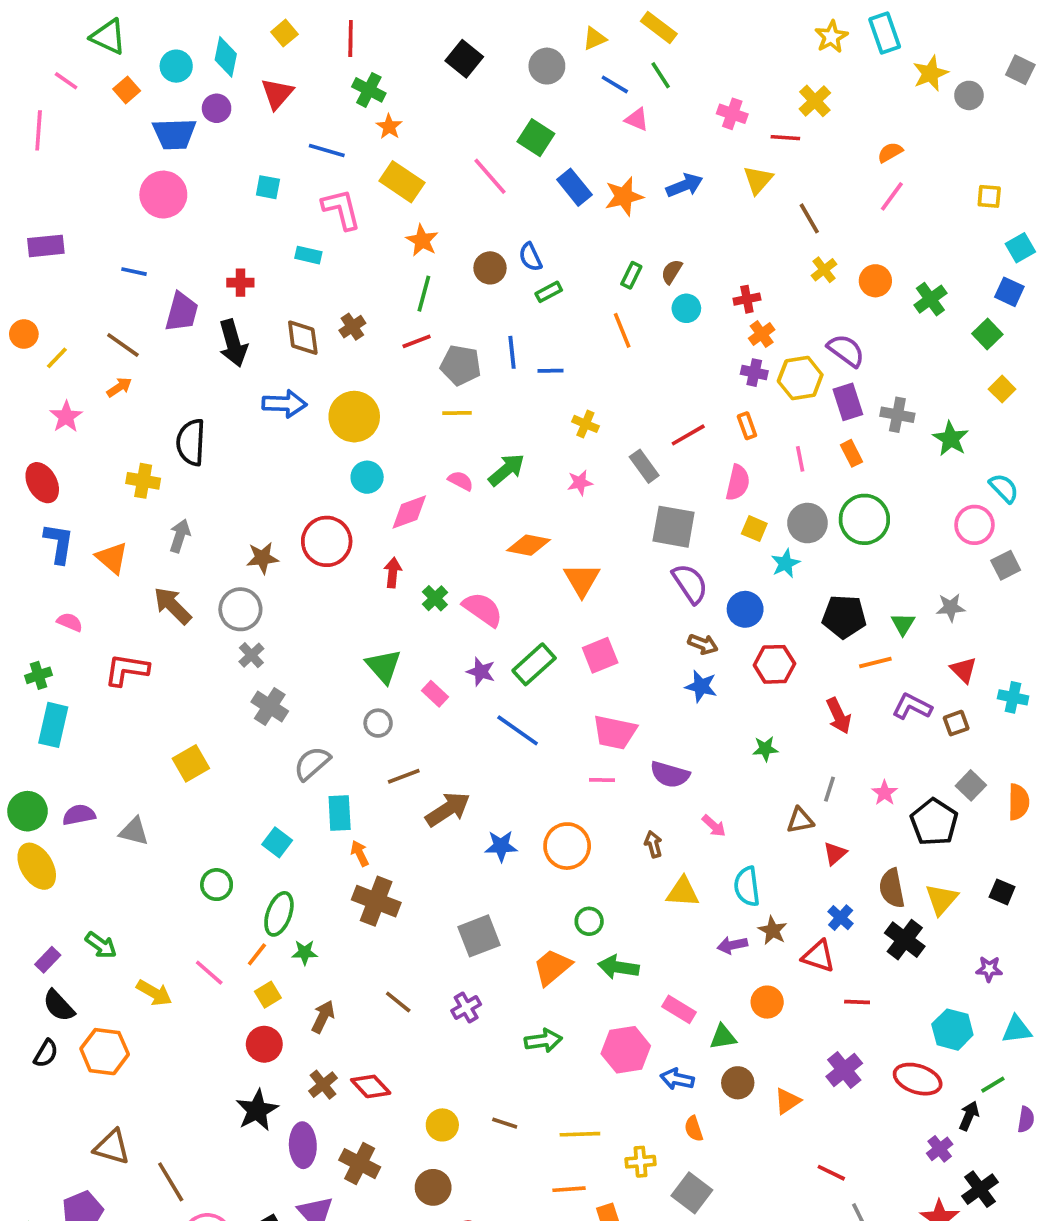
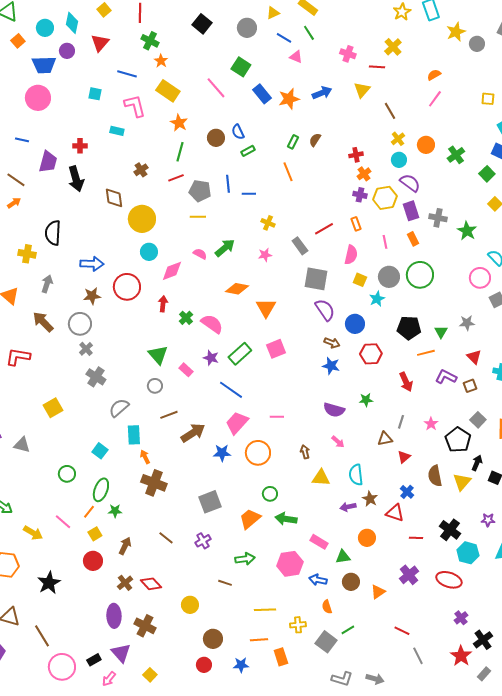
cyan circle: (686, 308) -> (399, 160), moved
brown diamond: (303, 338) -> (114, 198), moved
blue arrow: (284, 404) -> (92, 264), moved
pink trapezoid: (615, 732) -> (237, 423), moved, turned 120
purple semicircle: (670, 774) -> (334, 410), moved
black cross: (905, 940) -> (450, 530), moved
green line: (993, 1085) -> (348, 630), moved
black star: (257, 1110) -> (49, 583), moved
black arrow: (969, 1116) -> (477, 463), moved
brown line: (505, 1123) -> (225, 583), moved
brown circle: (433, 1187) -> (213, 639), moved

